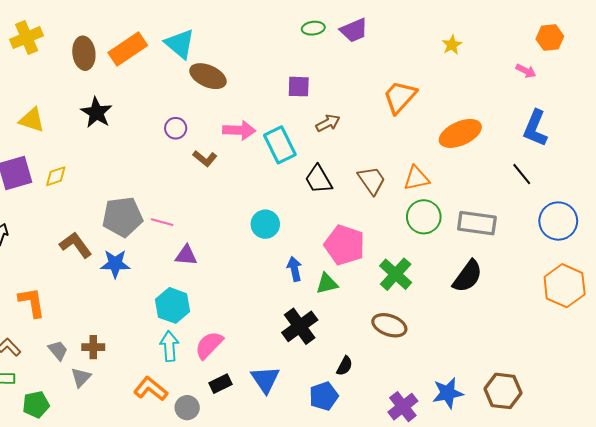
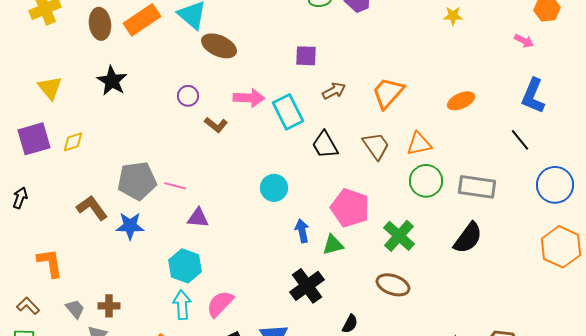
yellow star: (452, 45) -> (453, 16), turned 30
orange trapezoid: (400, 97) -> (388, 93), moved
yellow triangle: (32, 120) -> (50, 88), turned 32
orange ellipse: (460, 133) -> (461, 101), size x0.7

